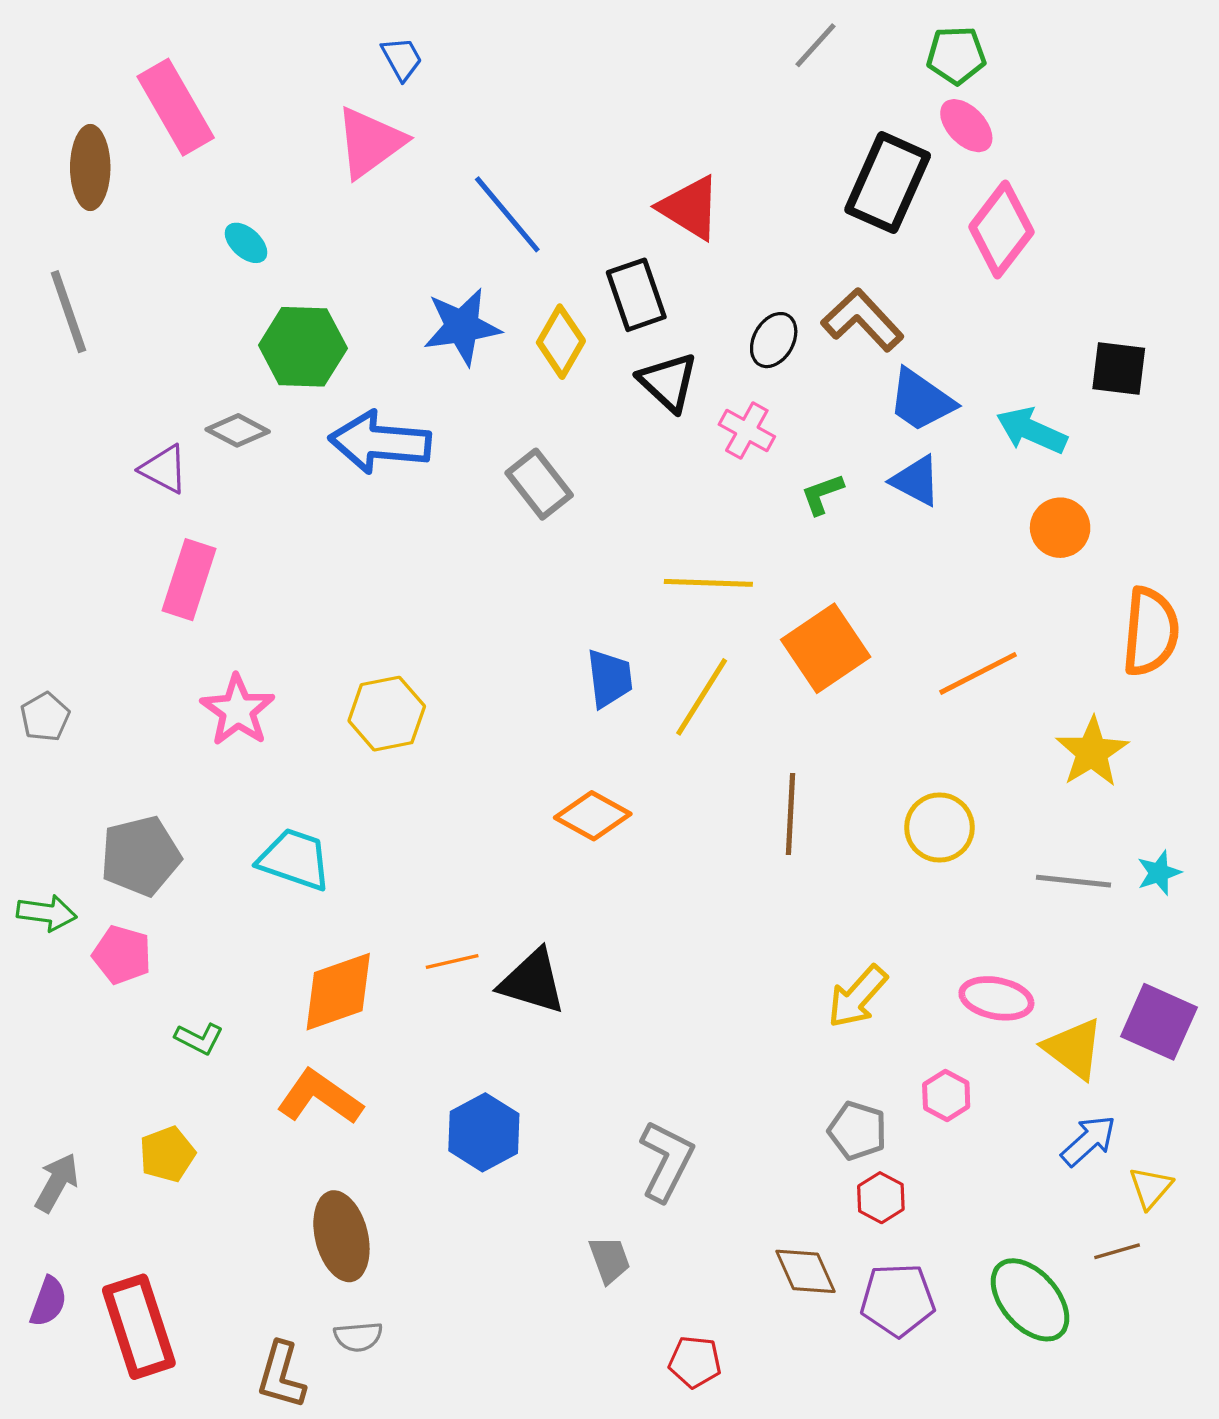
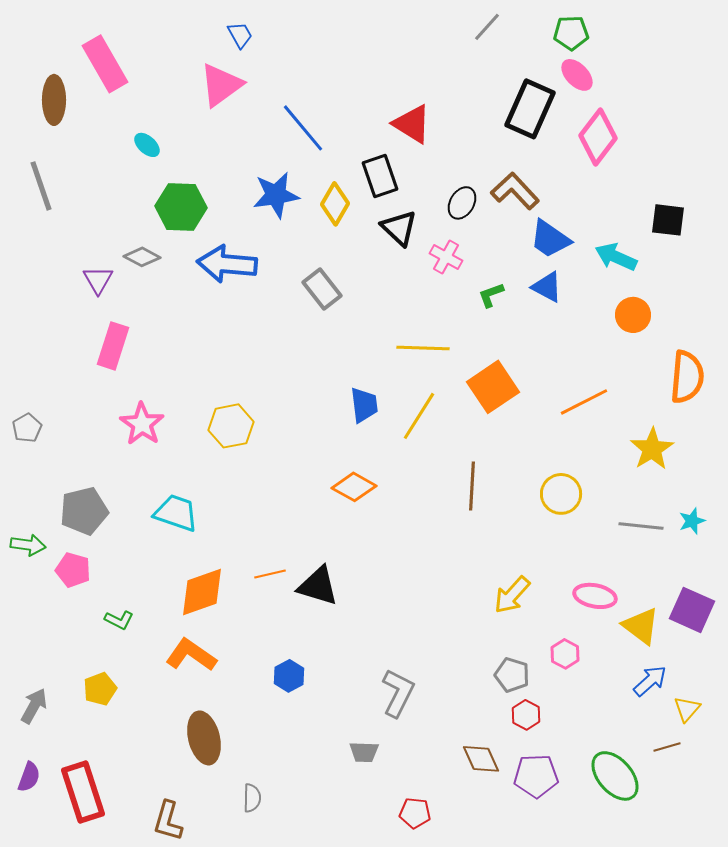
purple triangle: (164, 469) -> (98, 280), turned 32
blue hexagon: (484, 1132) -> (289, 676), size x0.7
gray trapezoid: (610, 1260) -> (364, 752), turned 112
gray semicircle: (358, 1337) -> (252, 798), moved, turned -84

